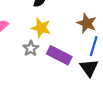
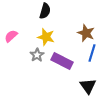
black triangle: (89, 68) -> (88, 86), moved

